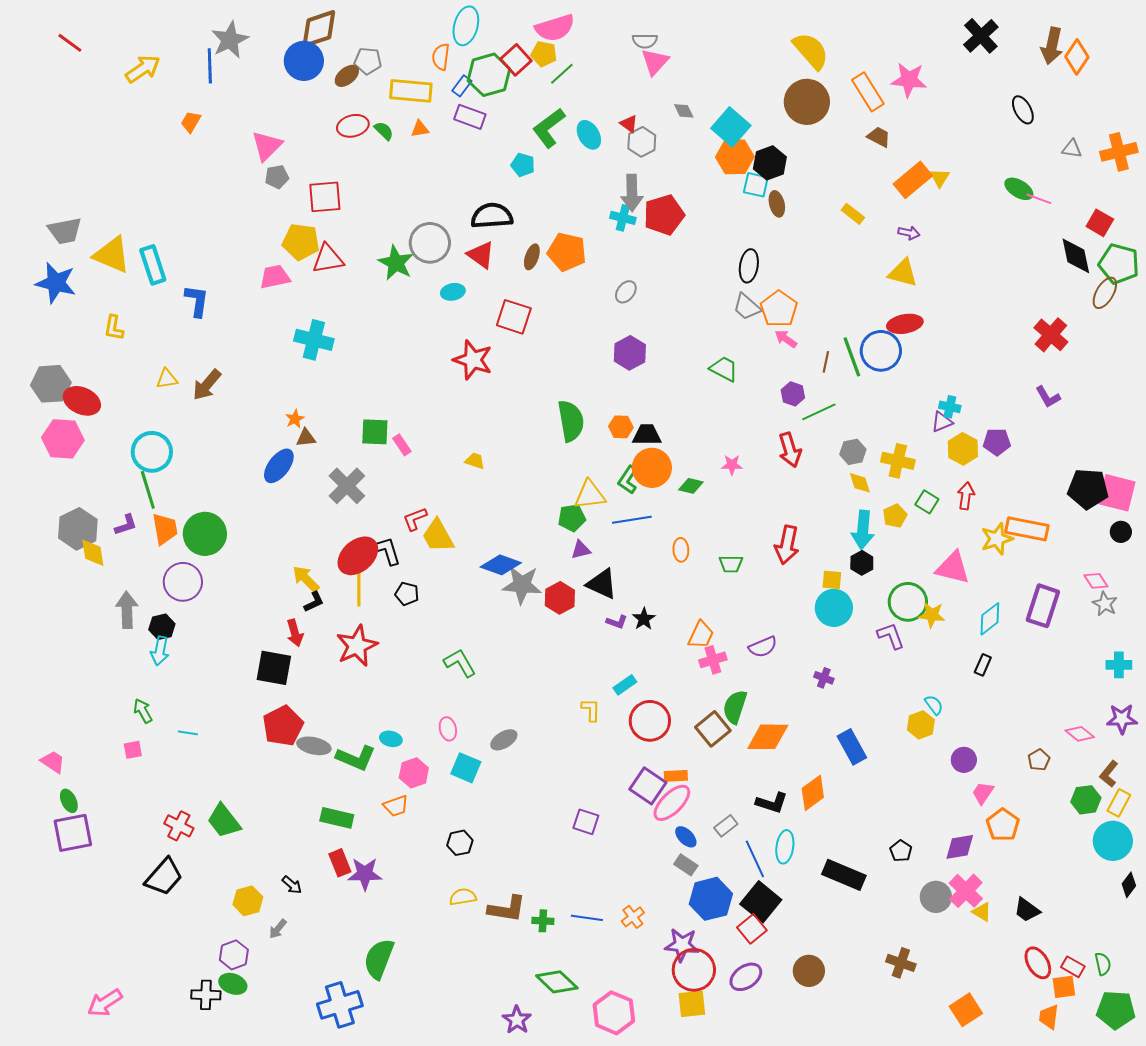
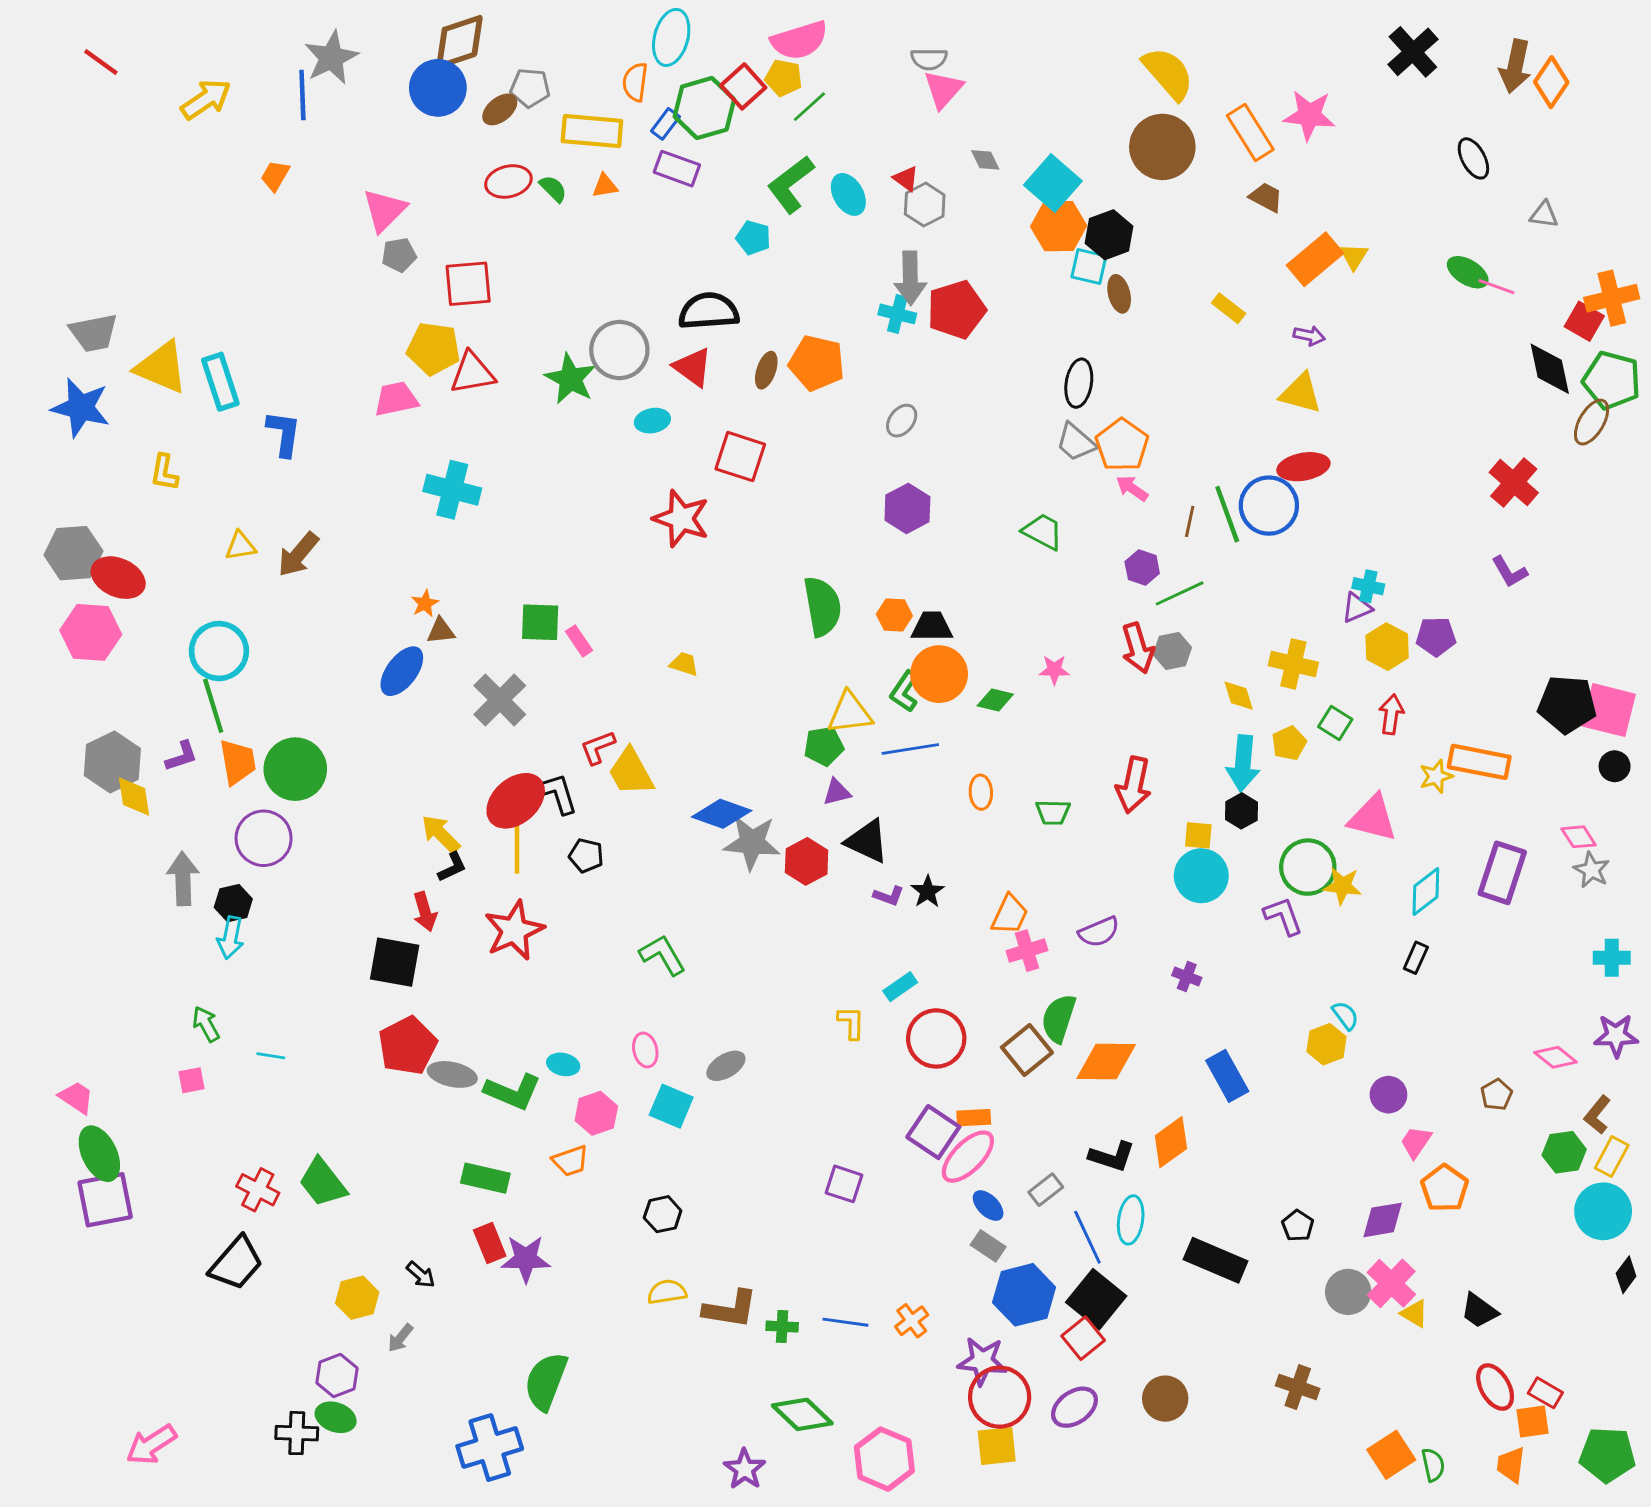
orange cross: (1119, 152) -> (1612, 298), moved
gray hexagon: (853, 452) -> (1172, 651), moved
yellow star: (997, 539) -> (1436, 776), size x0.7
green ellipse: (69, 801) -> (99, 1154), size x1.6
green semicircle: (1103, 964) -> (1433, 1465), moved

